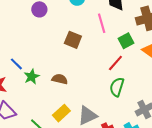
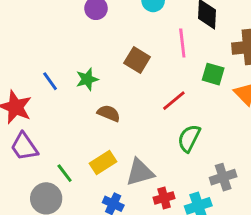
green square: (126, 41) -> (213, 74), turned 35
red line: (115, 63) -> (174, 101), moved
green star: (32, 77) -> (87, 79), moved

